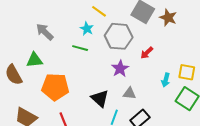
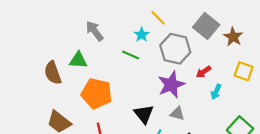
purple star: (120, 69) -> (171, 85), size x1.4
yellow square: (187, 72) -> (244, 71), moved
cyan arrow: (166, 80) -> (216, 92), moved

